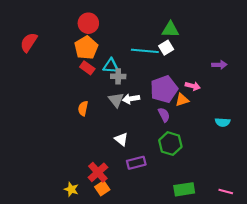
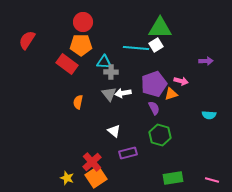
green triangle: (170, 30) -> (160, 28), size x1.4
orange pentagon: (86, 48) -> (81, 45), turned 30
red rectangle: (87, 68) -> (67, 64), moved, size x1.5
orange square: (102, 188) -> (96, 177), size x1.5

